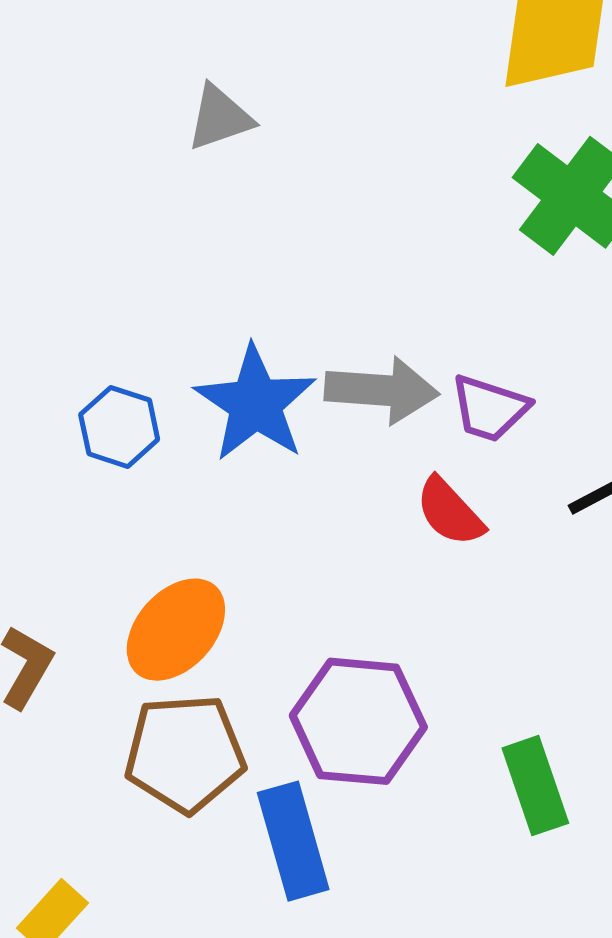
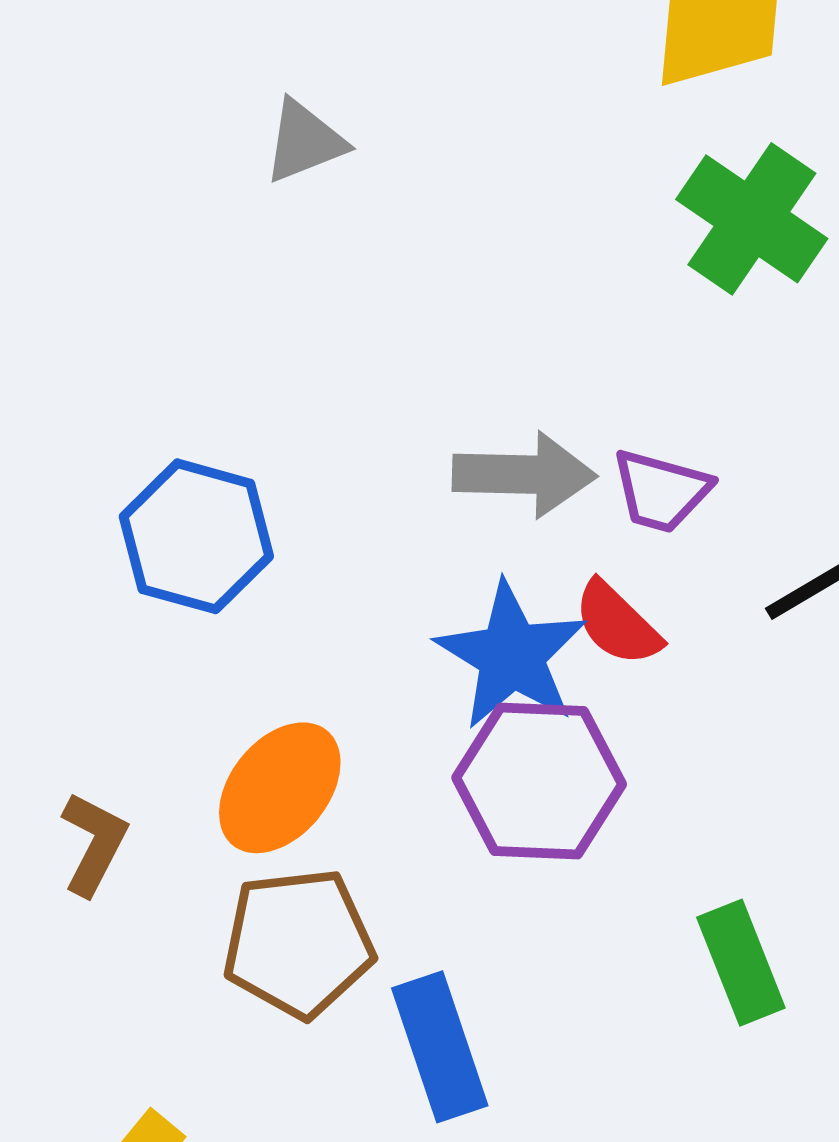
blue star: (255, 403) -> (511, 655), moved
blue hexagon: (119, 427) -> (196, 536), size x1.5
purple hexagon: (358, 721) -> (539, 781), moved

